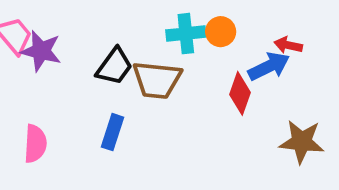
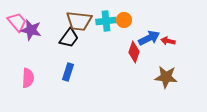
red arrow: (288, 45) -> (168, 41), moved
brown trapezoid: (157, 80) -> (79, 21), moved

